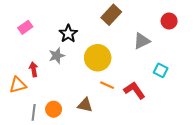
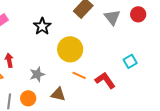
gray triangle: (142, 41) -> (112, 17), moved, turned -42
gray star: (57, 56) -> (37, 74), moved
cyan square: (161, 70) -> (130, 61), turned 32

